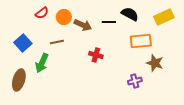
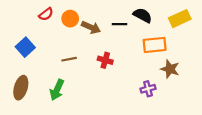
brown line: (57, 42) -> (69, 59), moved
green arrow: (42, 63) -> (57, 90), moved

